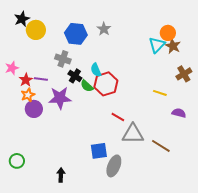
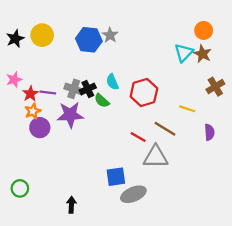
black star: (22, 19) -> (15, 39), moved
gray star: (104, 29) -> (110, 35), moved
orange circle: (168, 33) -> (204, 30), moved
gray cross: (63, 59) -> (74, 89), moved
black cross: (75, 76) -> (88, 89), turned 32
red hexagon: (106, 84) -> (144, 92), moved
purple semicircle: (179, 113) -> (209, 132), turned 72
brown line: (161, 146) -> (165, 129), moved
gray ellipse: (114, 166) -> (133, 194), turned 45

